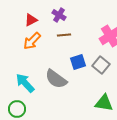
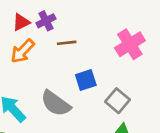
purple cross: (59, 15) -> (46, 21), moved, turned 32
gray square: (101, 65) -> (117, 101), moved

